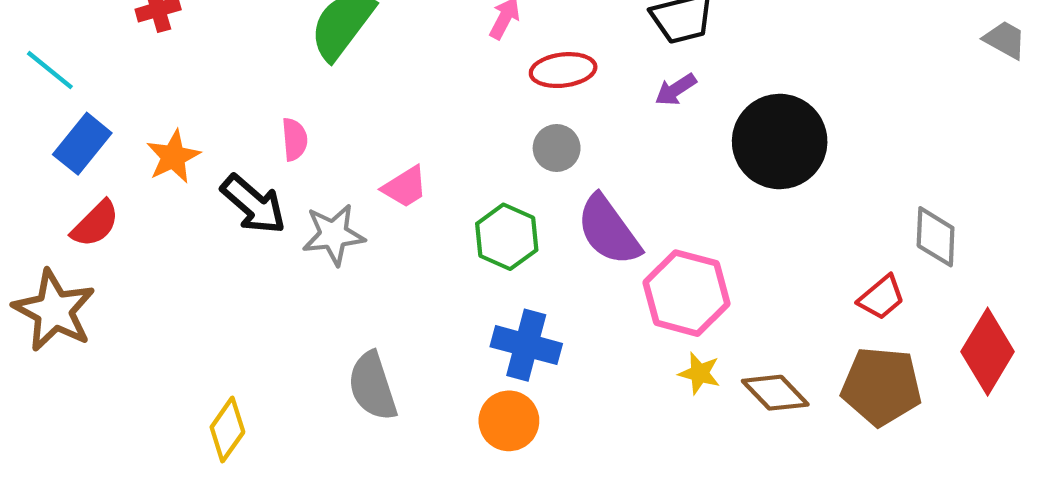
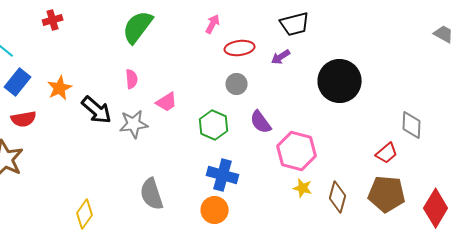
purple arrow: (676, 90) -> (281, 57), moved
pink semicircle: (295, 139) -> (132, 79), moved
red semicircle: (95, 224) -> (24, 119), turned 35
purple semicircle: (609, 230) -> (261, 122), size x0.7
red diamond: (988, 352) -> (436, 208), moved
brown diamond: (775, 393) -> (338, 197), turned 60

